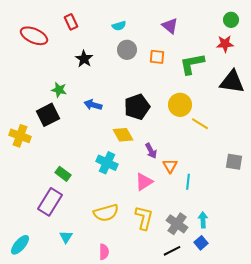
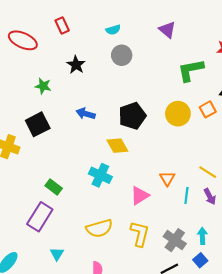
orange square: (157, 57) -> (208, 109), moved, turned -35
green star: (59, 90) -> (43, 86), moved
yellow line: (200, 124) -> (208, 172), moved
purple arrow: (151, 151) -> (210, 197), moved

